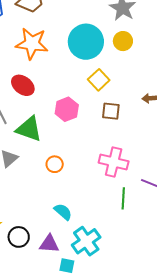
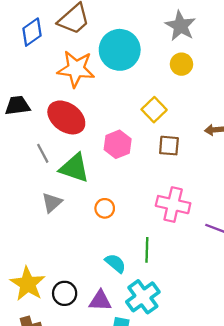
cyan circle: (86, 42) -> (120, 50), moved
red ellipse: (23, 85) -> (66, 117), size x1.4
green line: (123, 198) -> (147, 250), moved

